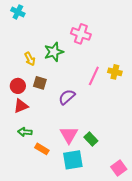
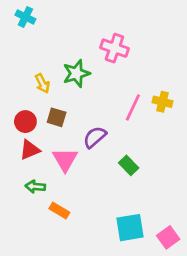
pink triangle: (69, 135) -> (65, 160), moved
green rectangle: (91, 139) -> (129, 165), moved
cyan square: (73, 160) -> (130, 228), moved

